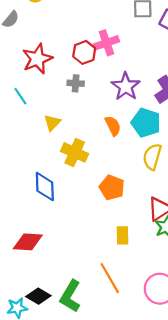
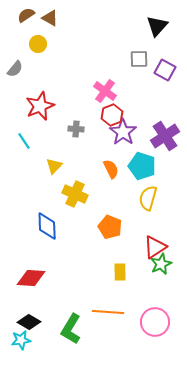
pink cross: (107, 43) -> (105, 91), turned -35
red hexagon: (84, 52) -> (112, 115), moved
orange line: (110, 278) -> (108, 312), turned -56
black diamond: (38, 296) -> (29, 322), moved

